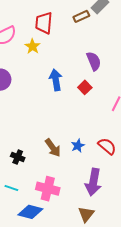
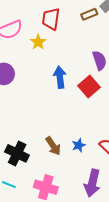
red square: (85, 87) -> (89, 87), size x1.5
black cross: (18, 157) -> (17, 153), size x1.6

